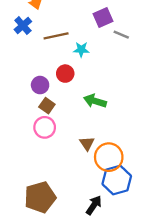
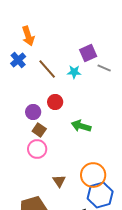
brown line: (56, 36) -> (47, 69), turned 60
cyan star: (81, 50) -> (74, 72), moved
brown triangle: (87, 143) -> (59, 181), moved

